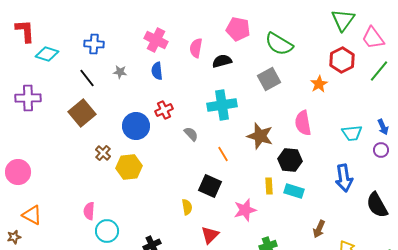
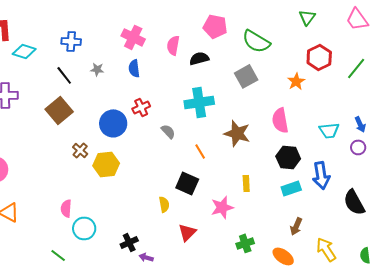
green triangle: (343, 20) -> (307, 17), moved, size x0.7
pink trapezoid: (373, 38) -> (357, 19), moved
black hexagon: (290, 160) -> (288, 157), moved
cyan rectangle: (294, 191) -> (291, 188), moved, turned -36

